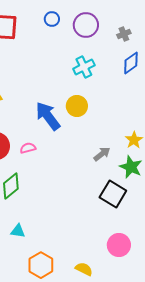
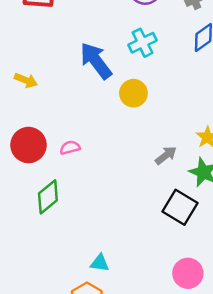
blue arrow: (48, 116) -> (96, 61), moved
cyan triangle: (18, 231) -> (100, 263), moved

